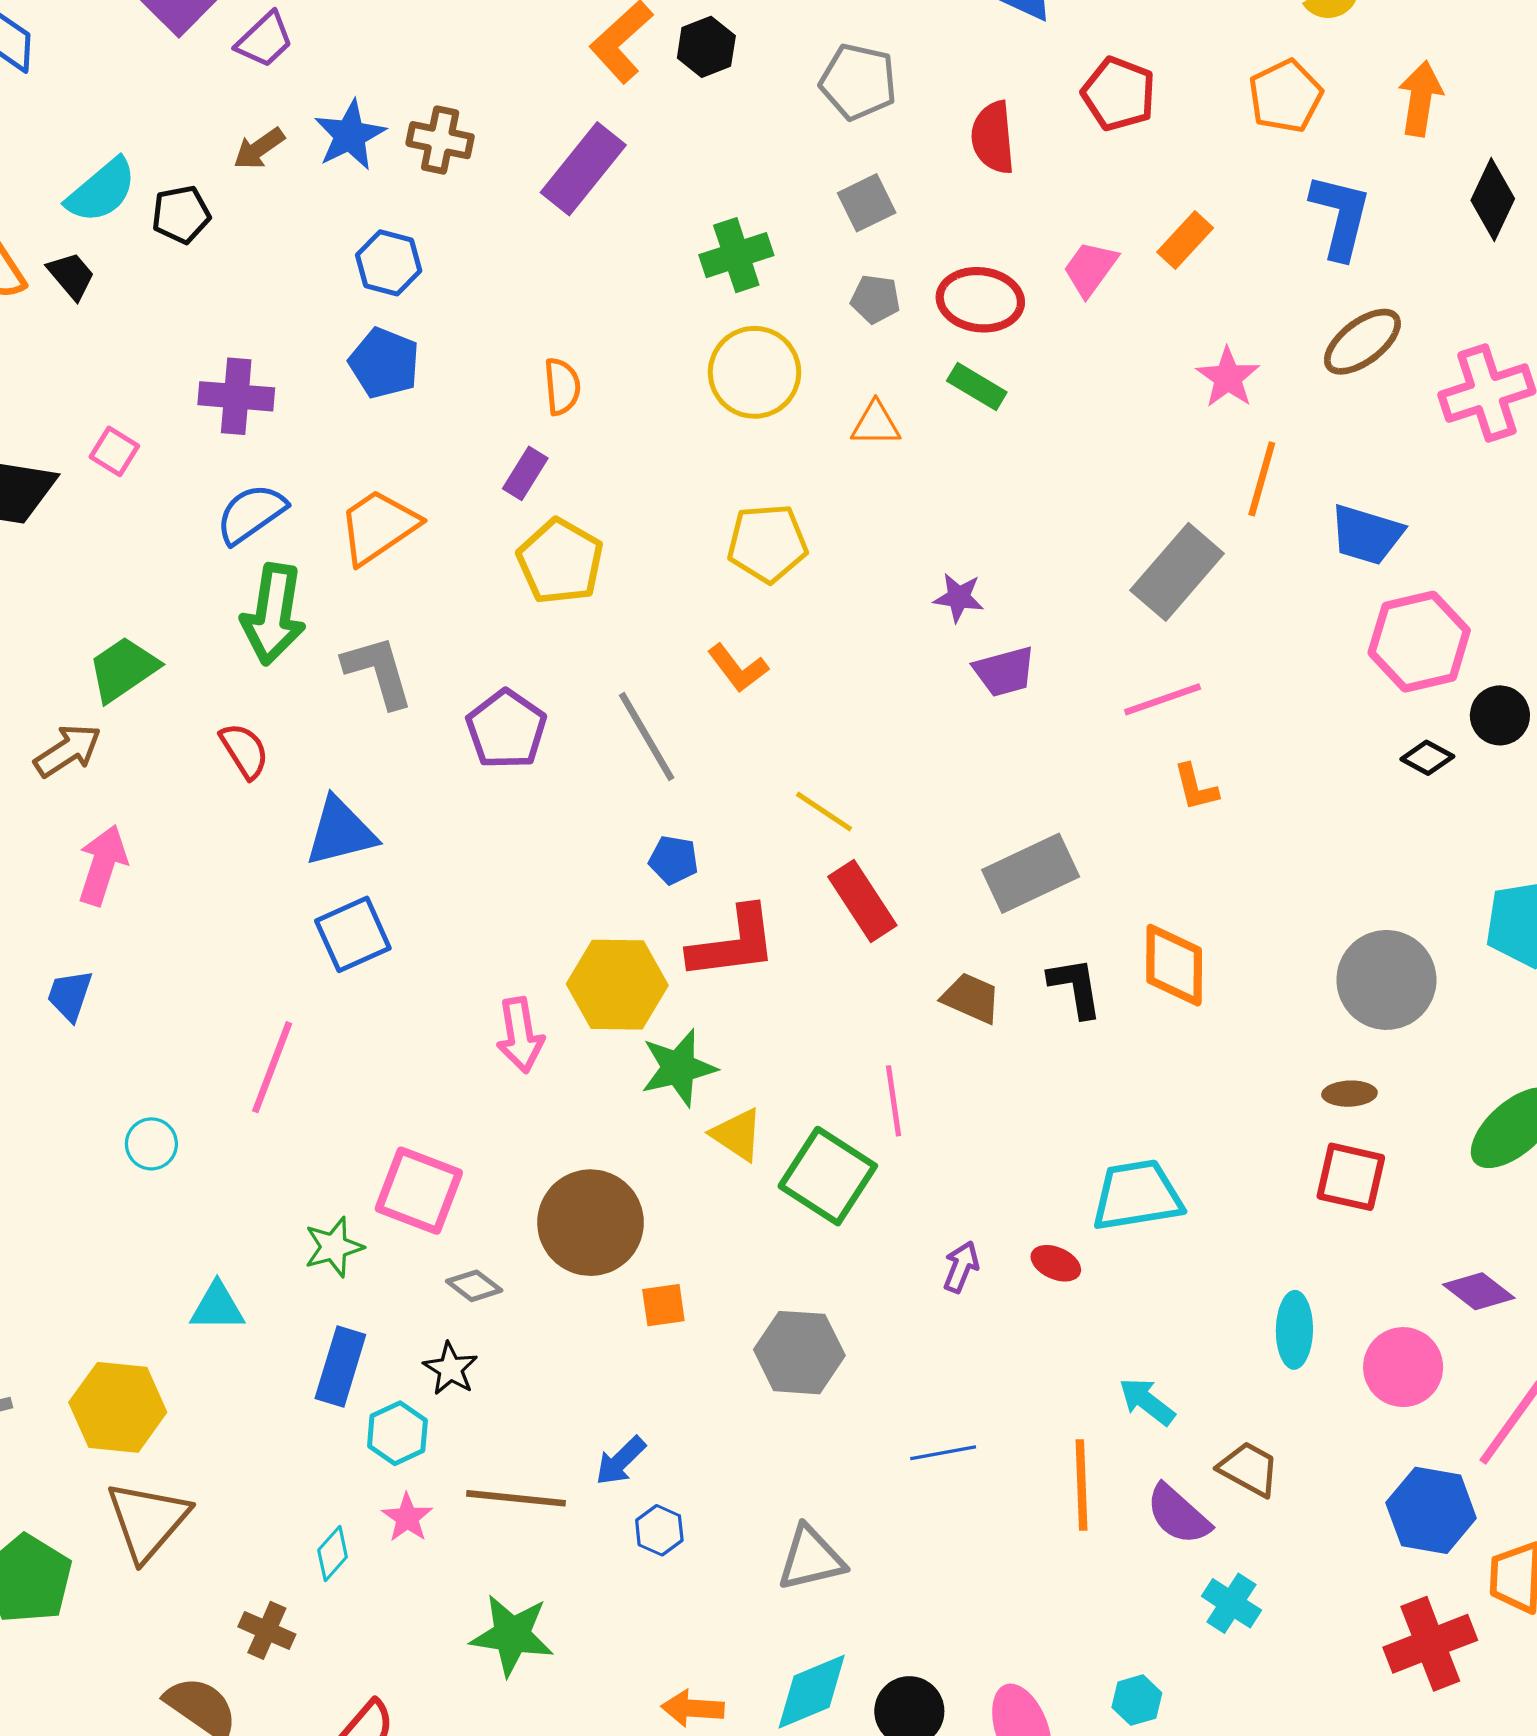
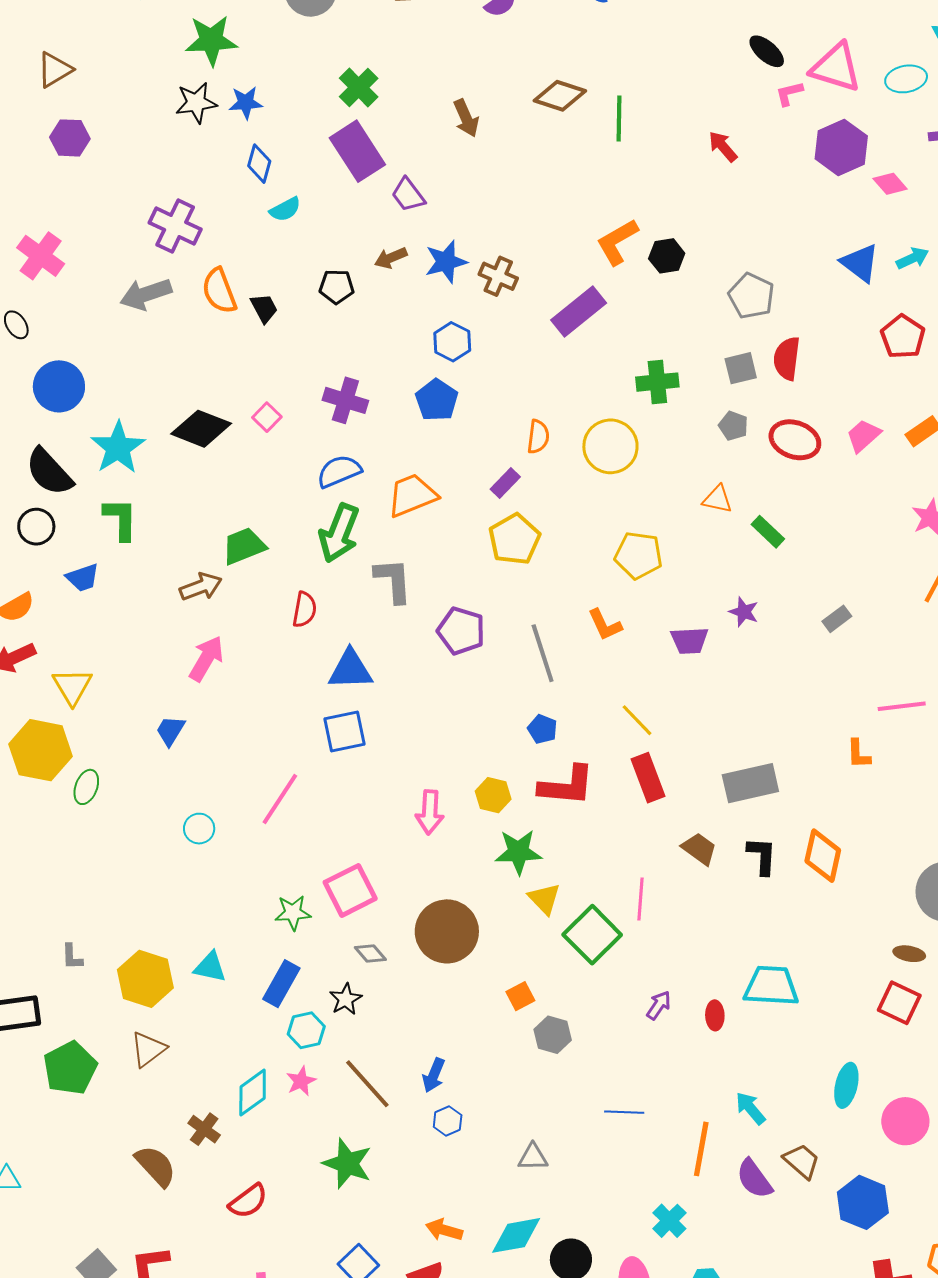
purple trapezoid: (265, 40) -> (408, 195), turned 84
red semicircle: (993, 137) -> (787, 358), moved
cyan semicircle: (101, 191) -> (285, 209), moved, size x0.7
yellow circle: (755, 372) -> (610, 446), moved
green rectangle: (977, 387) -> (768, 532), moved
gray rectangle: (1177, 572) -> (837, 619), moved, size x0.5
purple trapezoid: (1004, 671) -> (689, 641), moved
pink line: (1163, 699) -> (902, 706), moved
purple pentagon: (506, 729) -> (461, 631), turned -30
red semicircle: (244, 751) -> (304, 610), turned 30
yellow hexagon: (617, 985) -> (493, 795), size x0.6
pink square: (419, 1191) -> (350, 890), turned 30
red ellipse: (1056, 1263) -> (715, 1015), turned 52
orange square: (663, 1305) -> (520, 996), moved, turned -32
cyan triangle: (217, 1307) -> (210, 967), moved
gray hexagon: (799, 1353) -> (553, 1035), size x0.7
blue arrow: (621, 1461) -> (434, 1075), turned -36
brown line: (516, 1498) -> (367, 1084), turned 30
blue hexagon: (1431, 1510) -> (863, 1202), moved
brown triangle: (147, 1521) -> (148, 1049), size x0.7
cyan diamond: (333, 1554) -> (253, 1092), size x1.5
gray triangle: (811, 1558) -> (533, 1157), size x0.7
cyan cross: (1231, 1603) -> (669, 1221), moved

